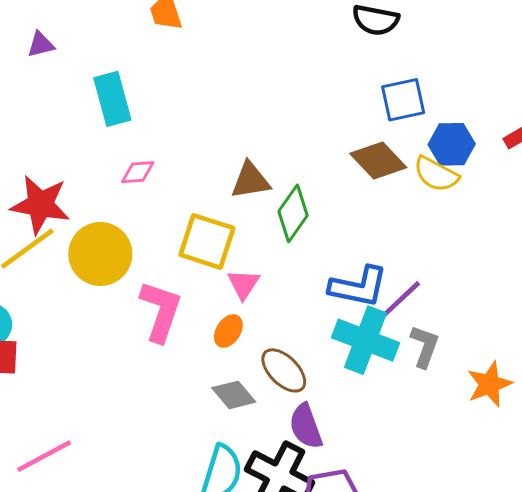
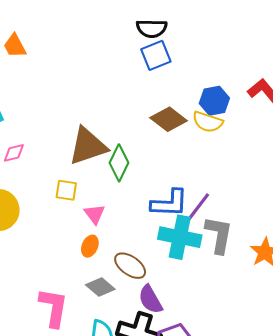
blue square: (403, 100) -> (156, 55), moved
brown triangle: (250, 180) -> (88, 146), size x1.5
yellow square: (207, 241) -> (66, 190), size x0.6
pink L-shape: (161, 311) -> (54, 307), moved
gray L-shape: (425, 346) -> (219, 235), size x1.4

